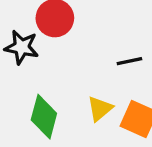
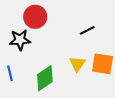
green diamond: (44, 117) -> (45, 78), turned 56

